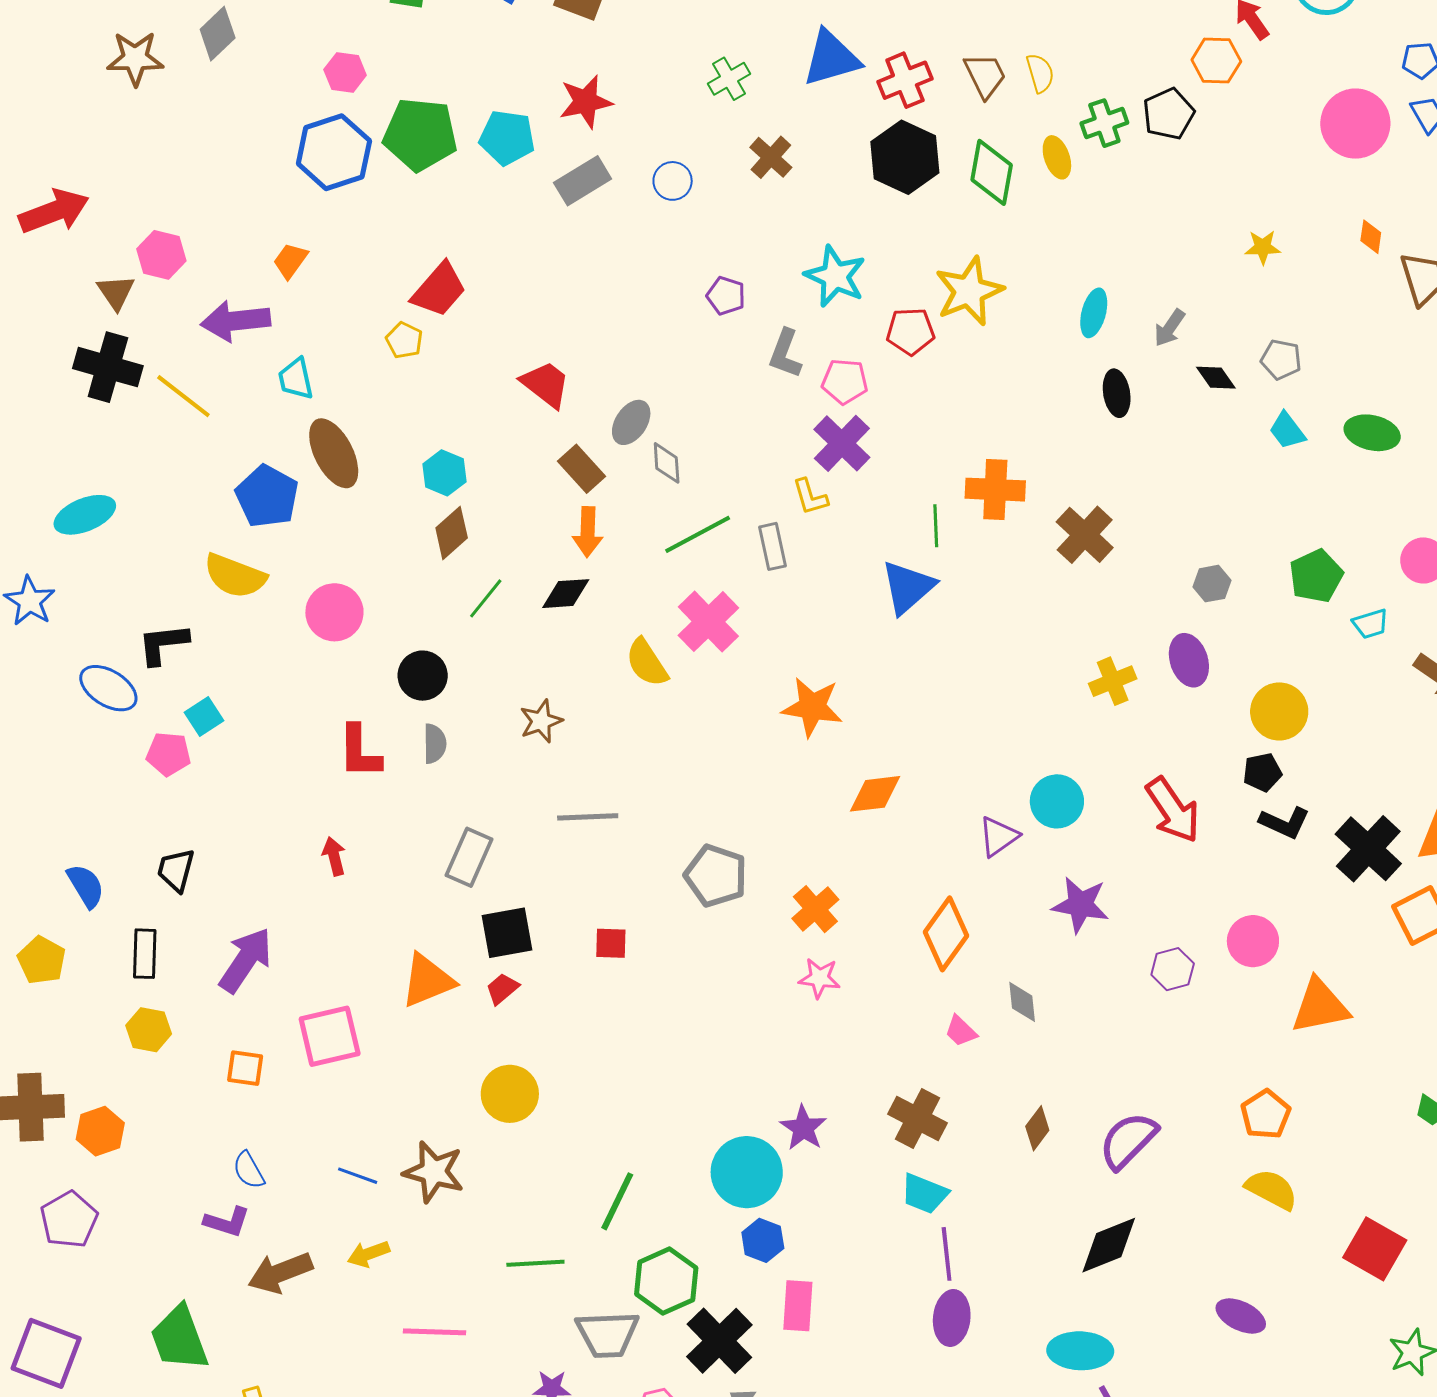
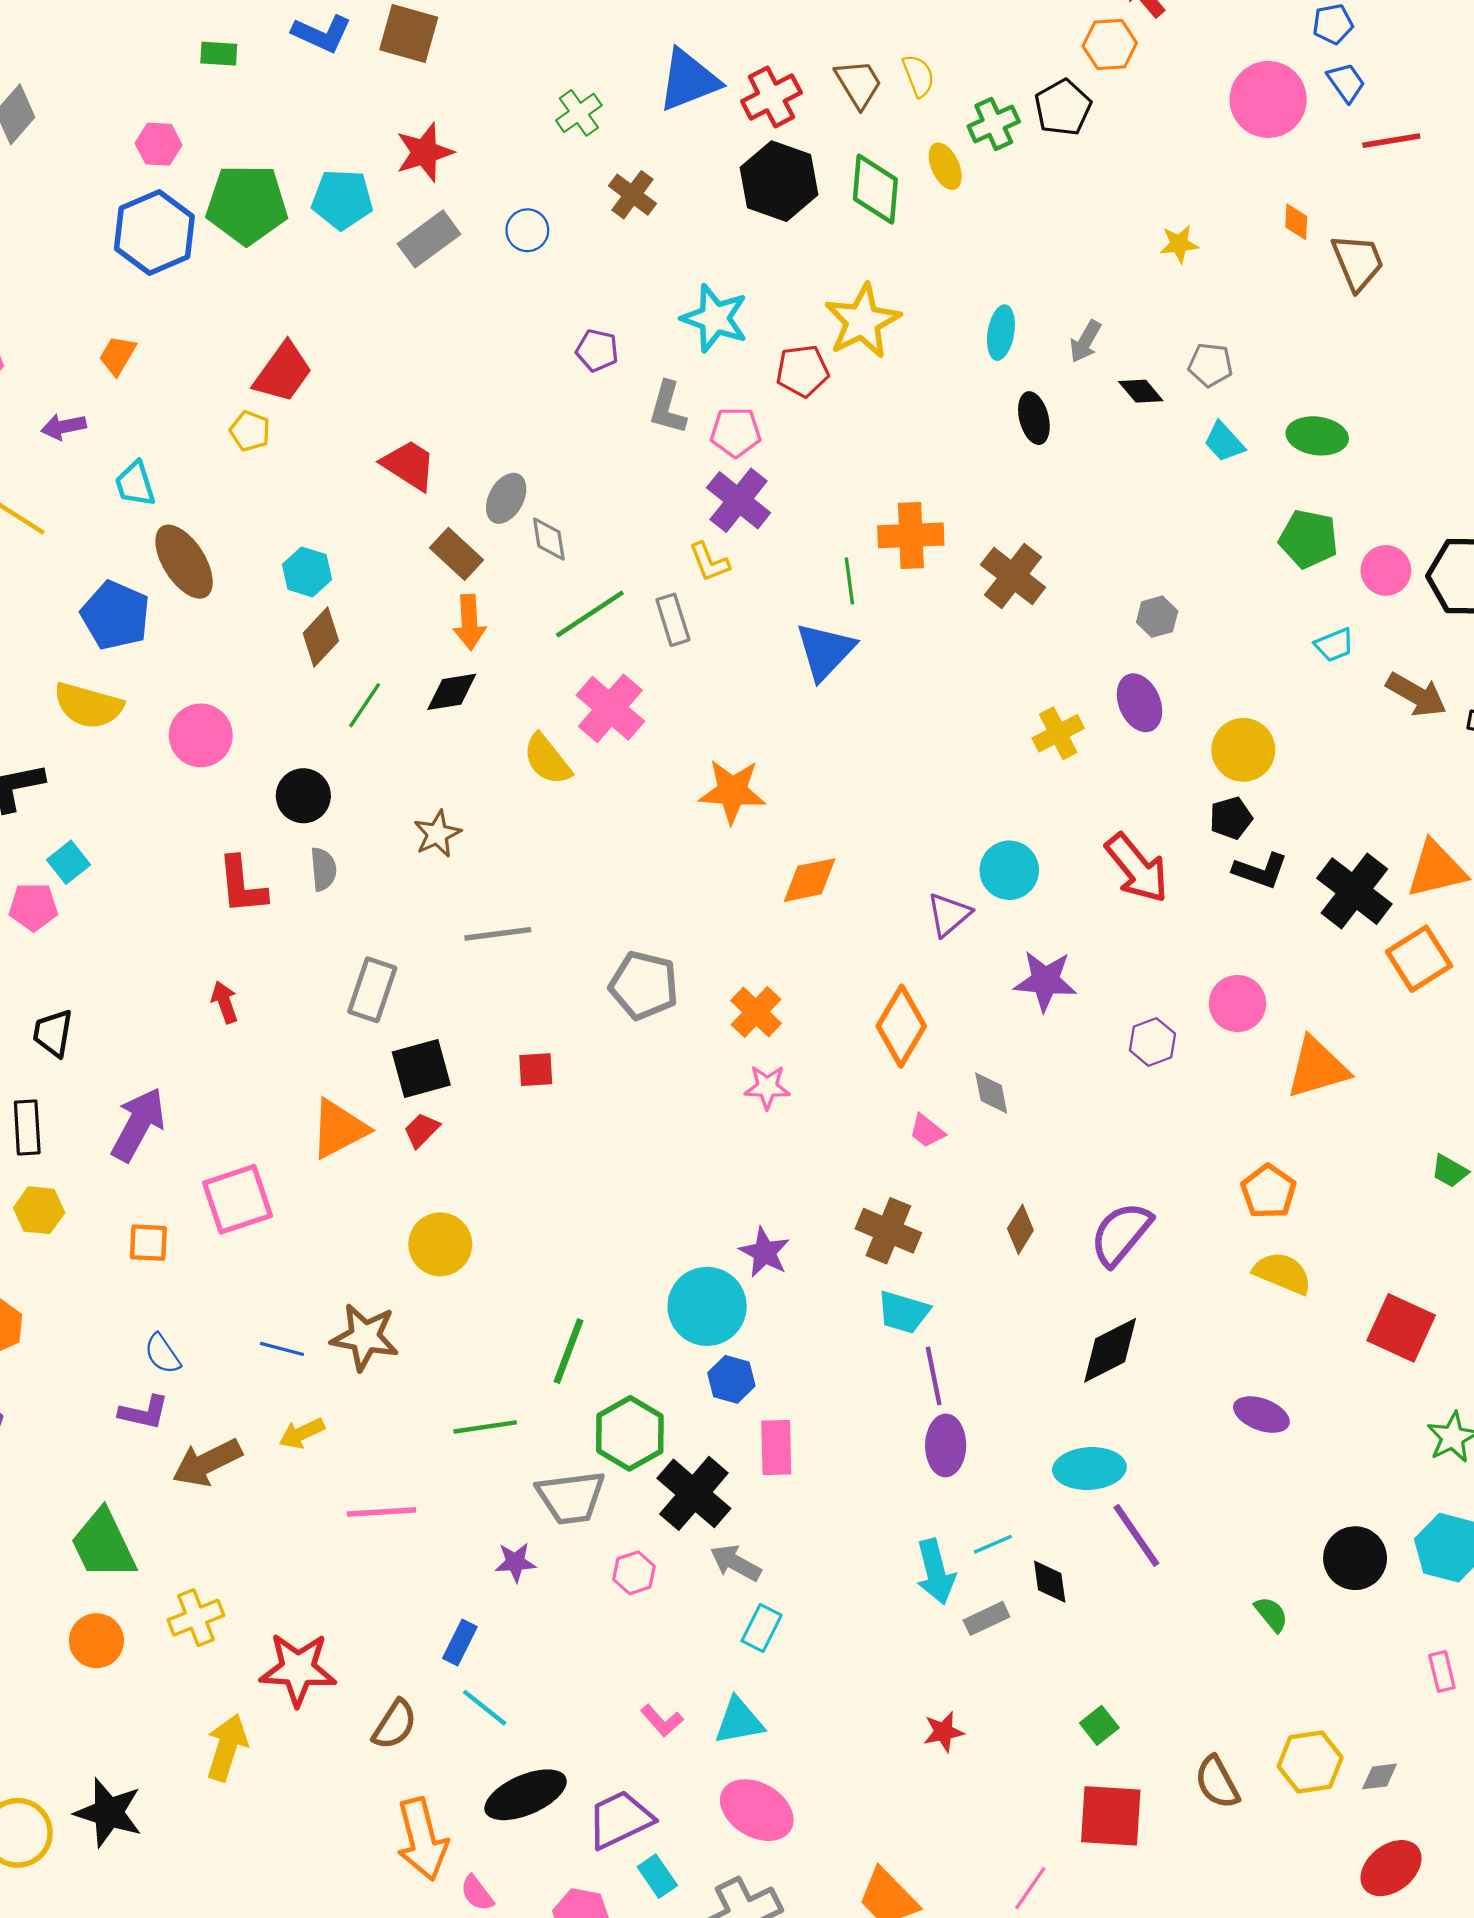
purple arrow: (236, 321) -> (64, 427), size x0.6
green pentagon: (1316, 576) -> (1309, 539), moved, turned -30

